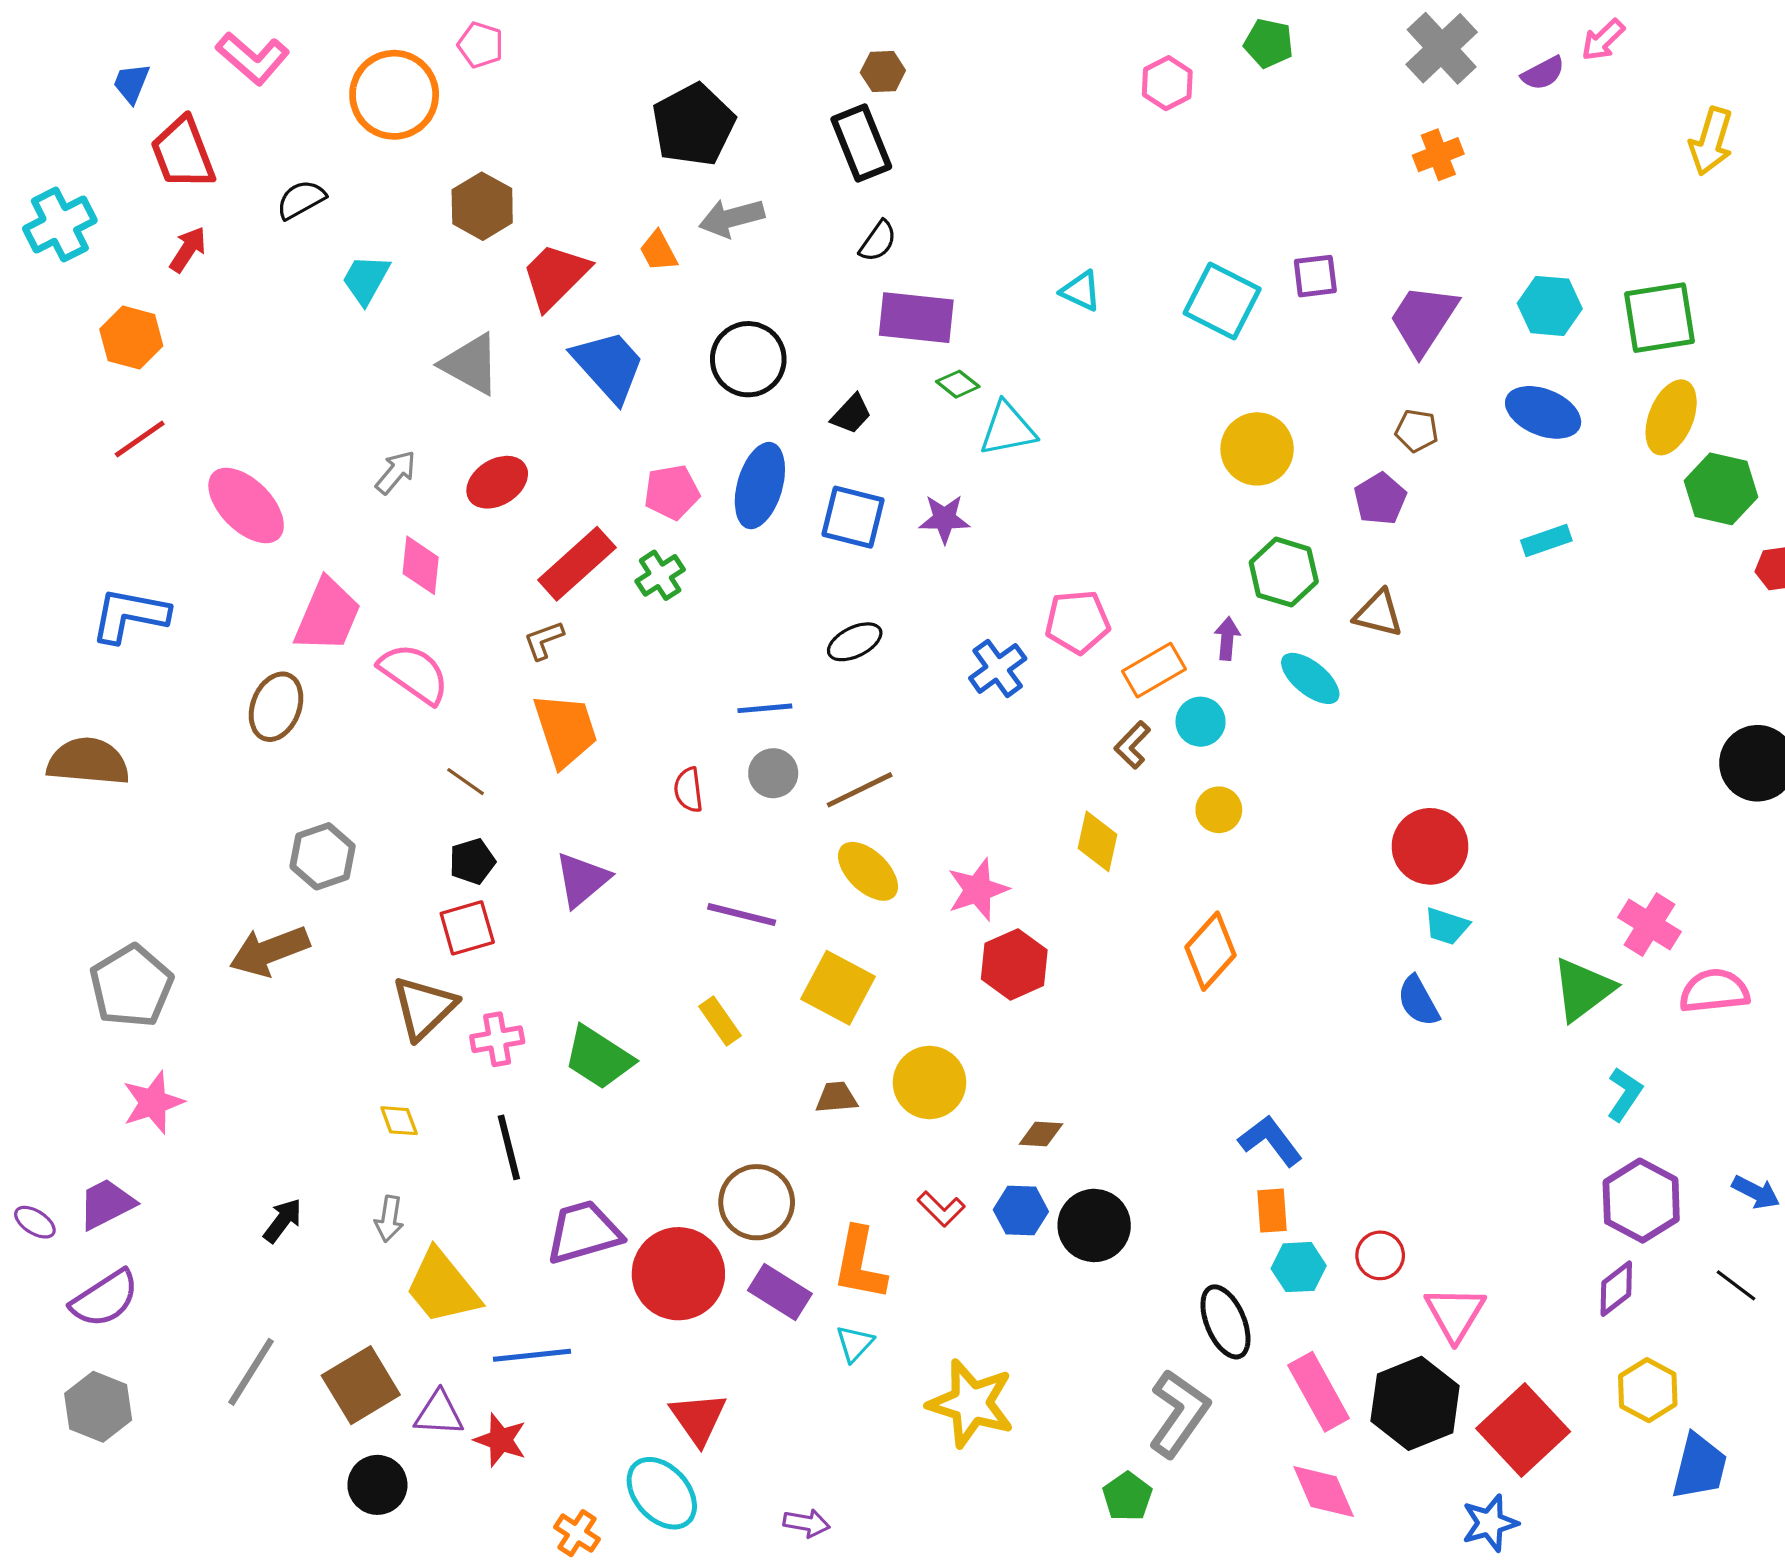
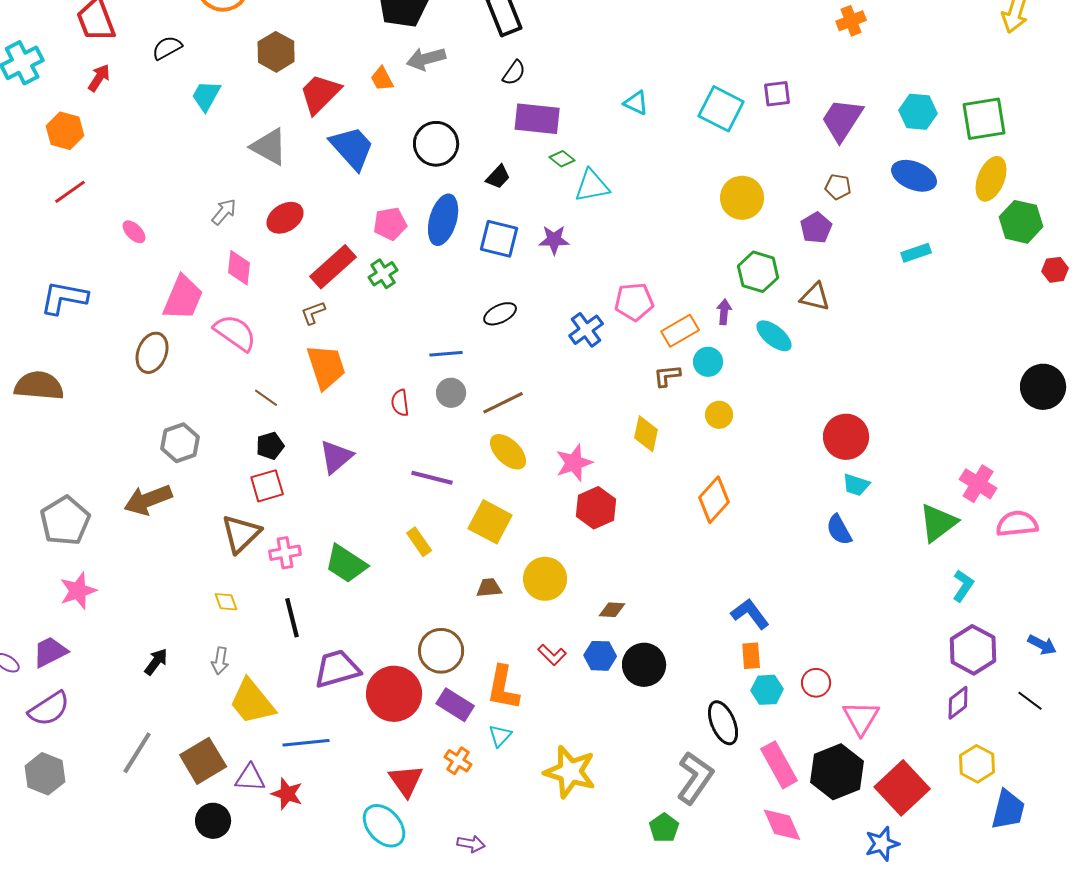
pink ellipse: (246, 505) -> (134, 232), size x0.5
brown L-shape: (1132, 745) -> (667, 376), turned 40
orange cross: (577, 1533) -> (458, 761), moved

